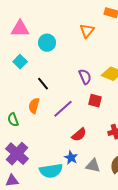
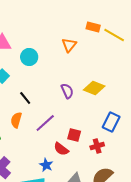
red square: (95, 101) -> (74, 135), moved
red semicircle: (79, 135) -> (61, 149), turned 77
blue star: (71, 158) -> (46, 165), moved

